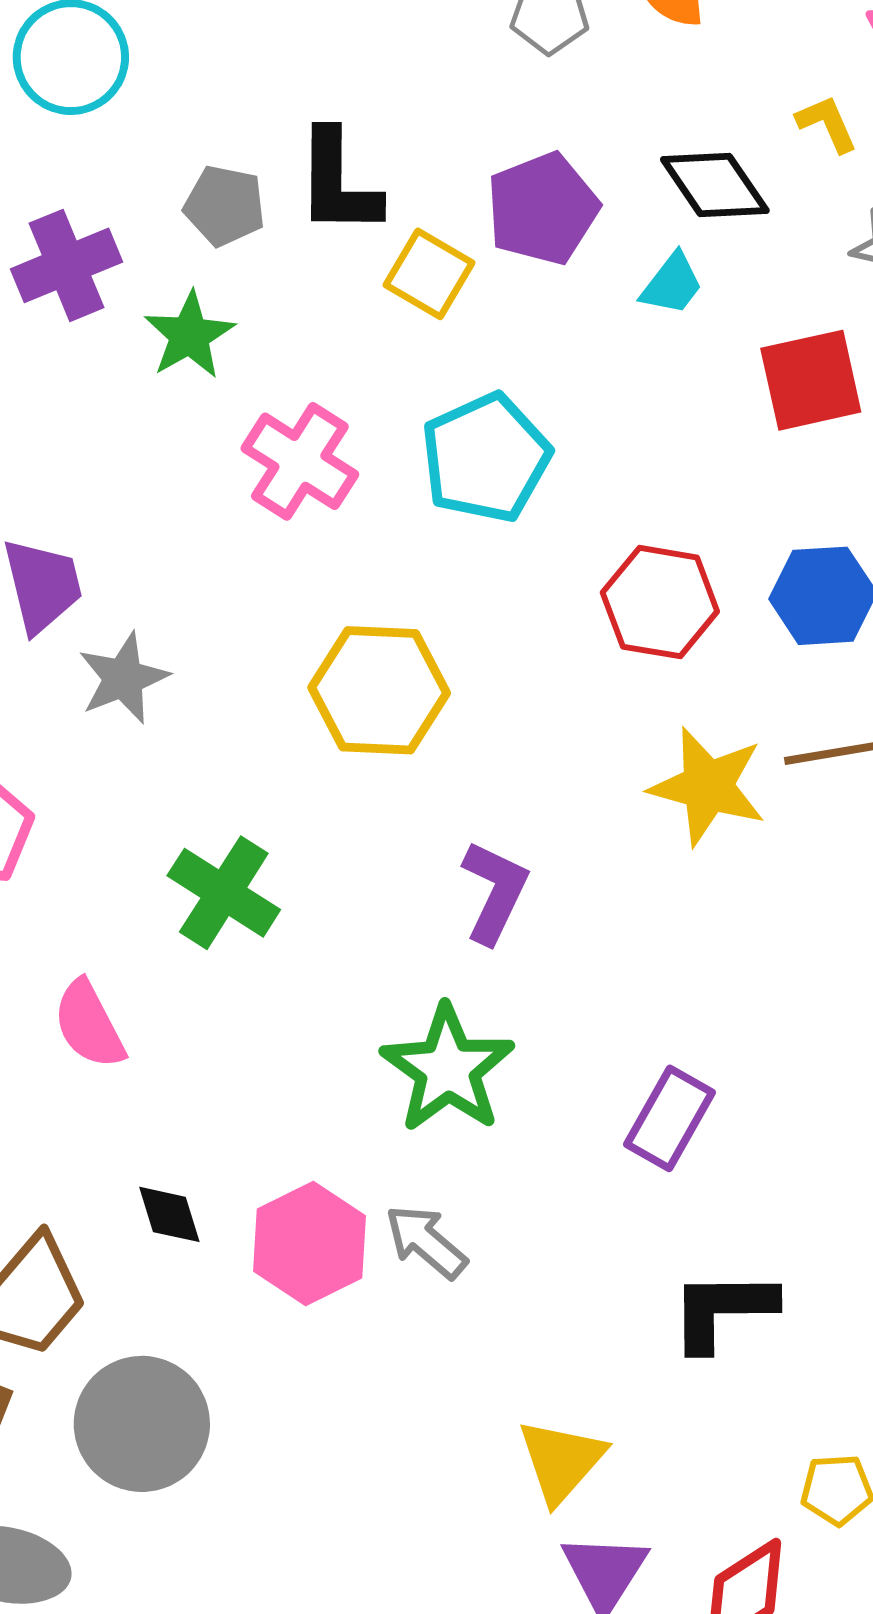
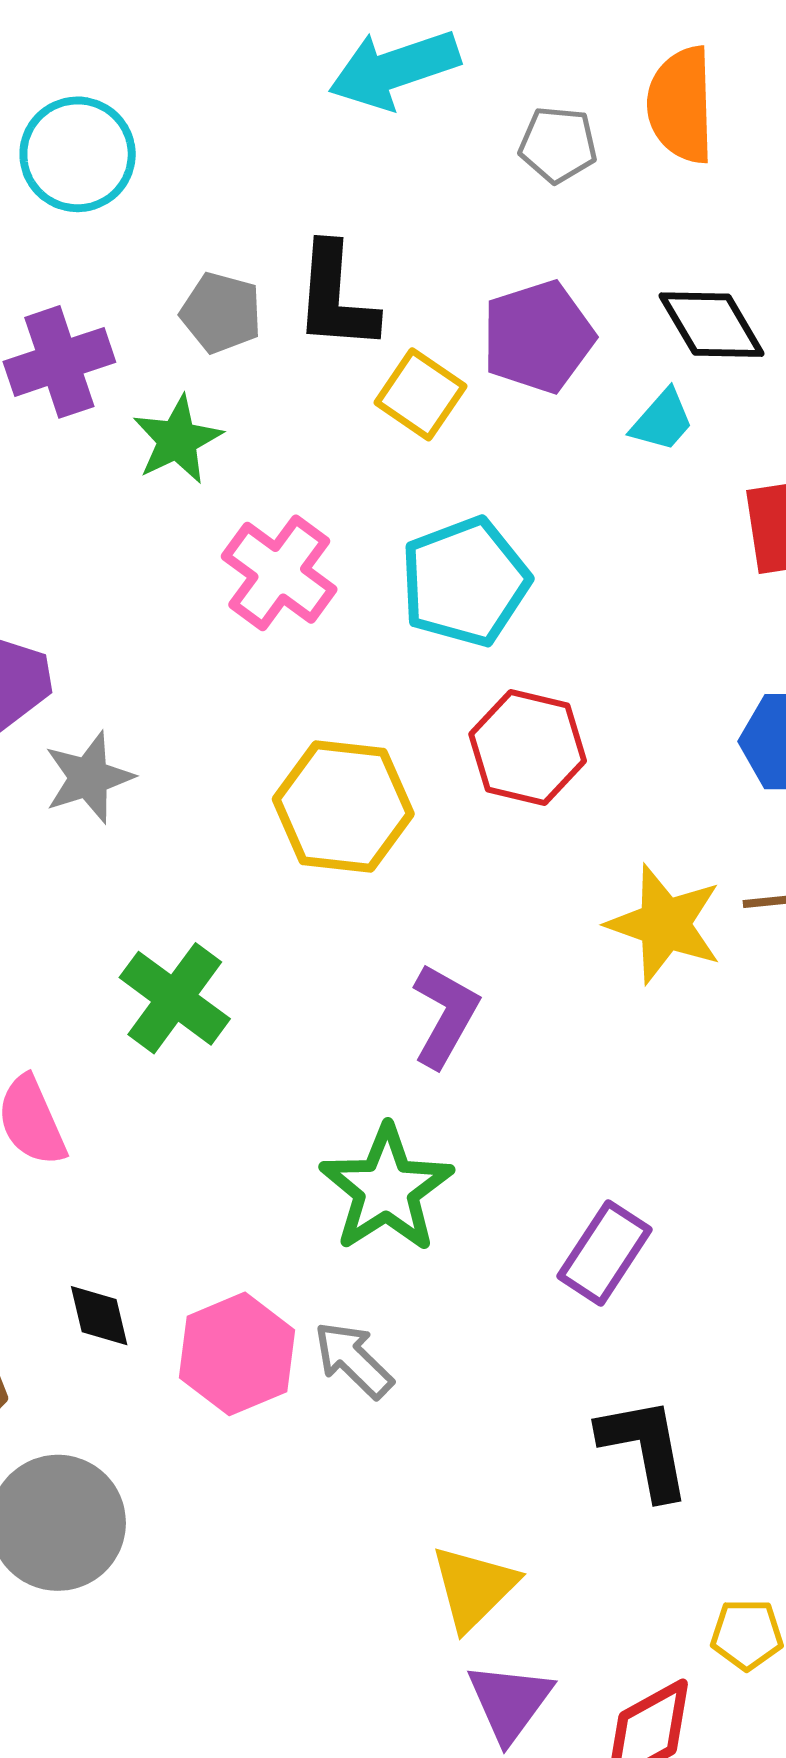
red hexagon: (660, 602) -> (528, 748), moved
black L-shape: (723, 1310) -> (645, 1448), turned 76

